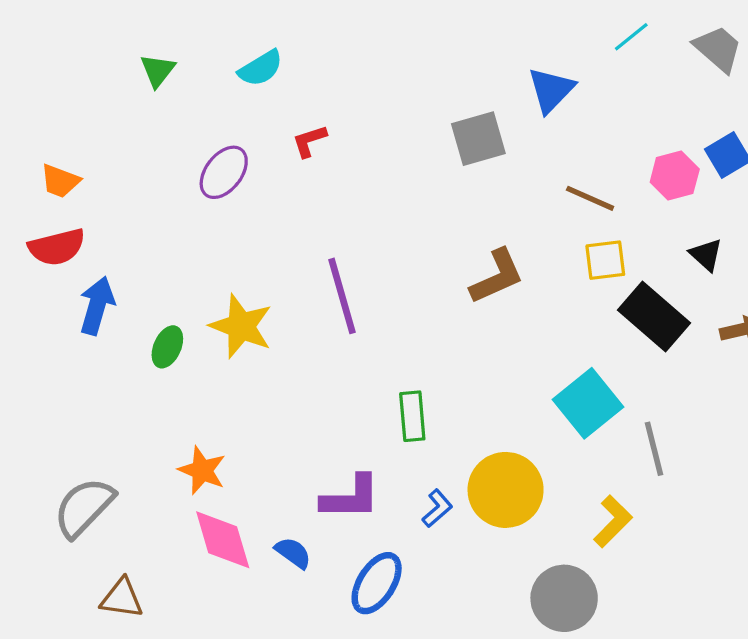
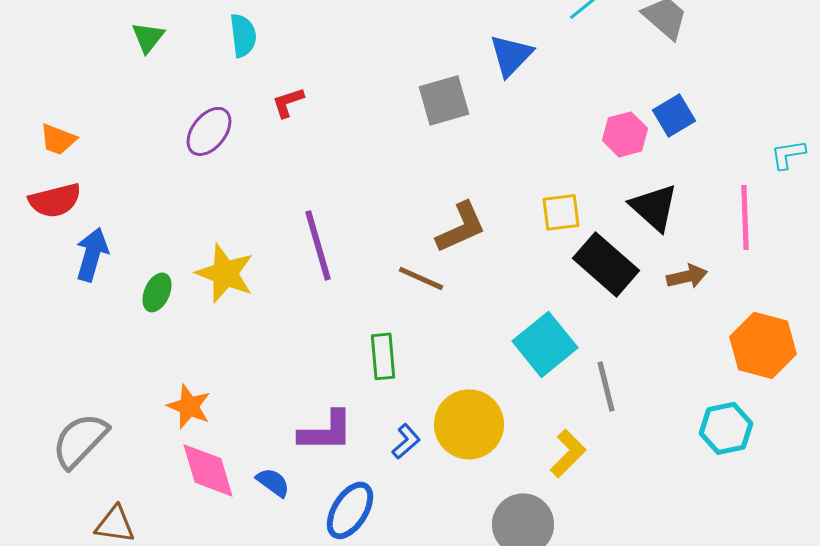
cyan semicircle: (261, 68) -> (243, 35), turned -66
brown line: (590, 198) -> (421, 278), moved
black triangle: (706, 255) -> (654, 207), size x1.6

